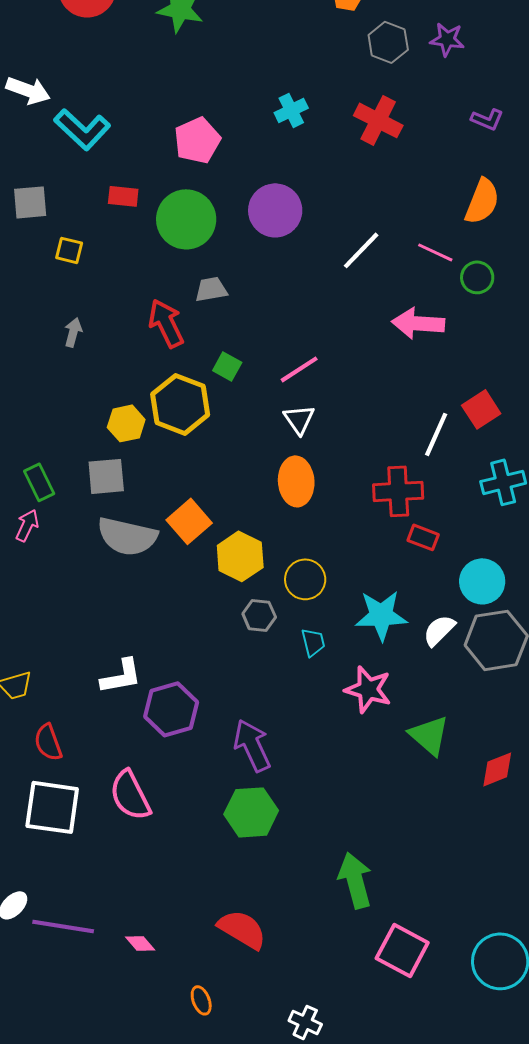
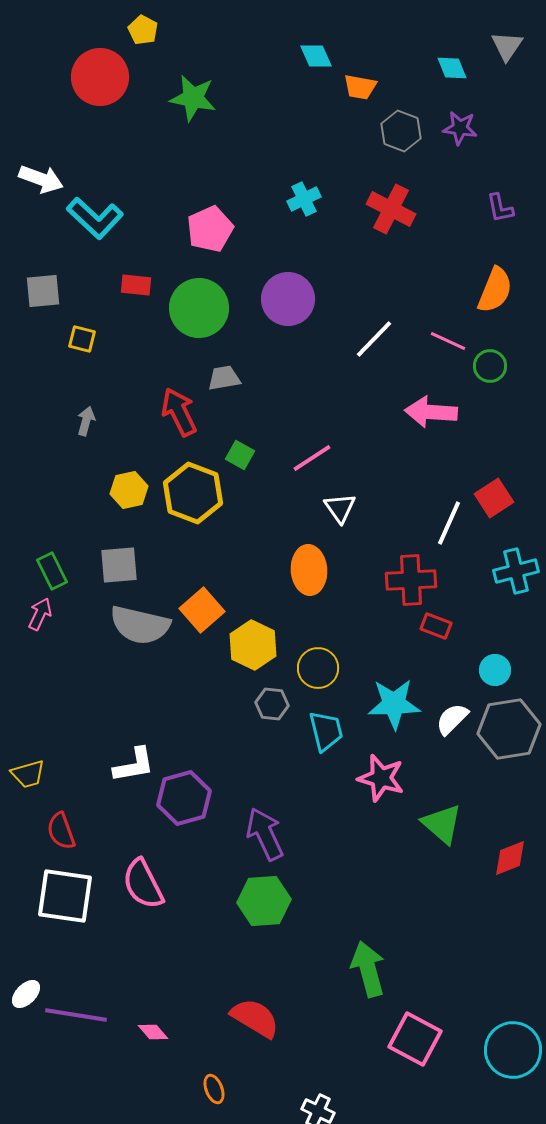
purple L-shape: (487, 119) -> (500, 208), turned 56
white triangle: (299, 419) -> (340, 508), moved
yellow hexagon: (126, 423) -> (129, 490), moved
cyan circle: (482, 581) -> (495, 670), size x0.7
cyan trapezoid: (313, 642) -> (326, 731), size x1.4

